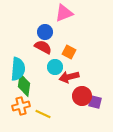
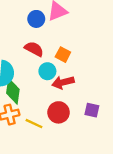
blue circle: (45, 32) -> (36, 19), moved
red circle: (82, 96) -> (59, 112), moved

